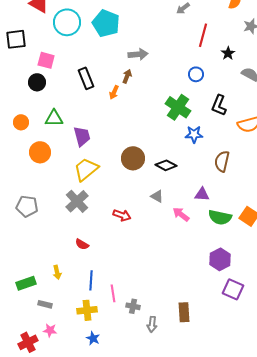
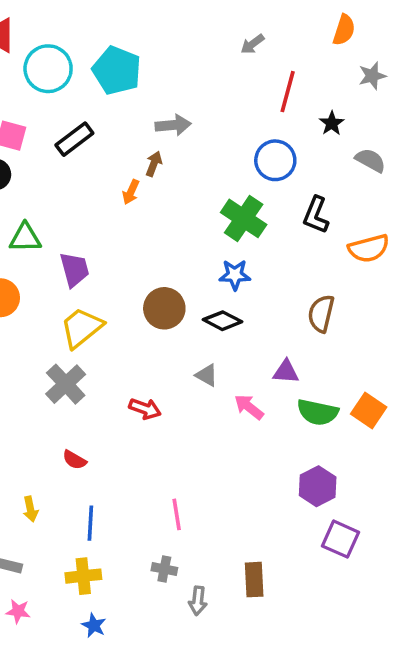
blue circle: (196, 74) -> (275, 160), size x1.5
black rectangle: (86, 78) -> (74, 139), moved, turned 75
blue star: (194, 134) -> (235, 275), moved
pink line: (113, 293) -> (177, 514), moved

